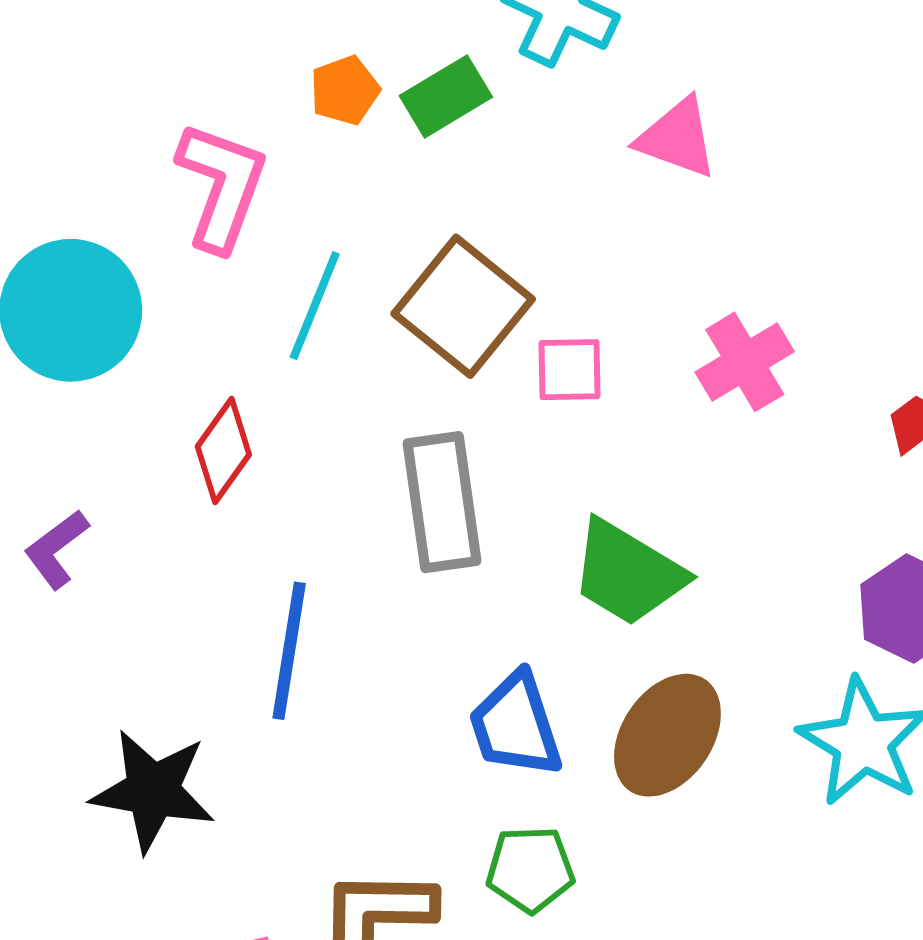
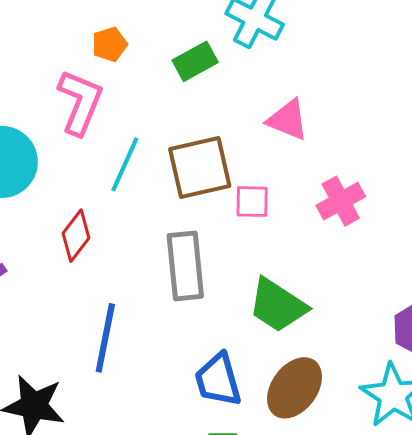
orange pentagon: (345, 90) -> (110, 44), moved
pink triangle: (677, 138) -> (288, 120), moved
brown square: (463, 306) -> (200, 168), turned 36

